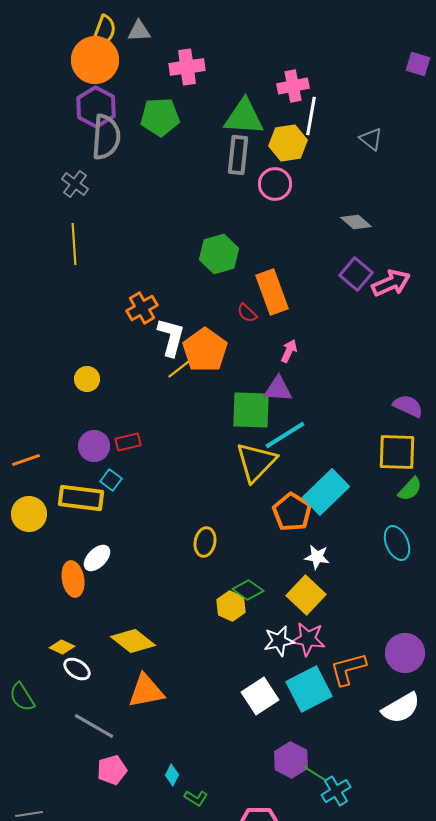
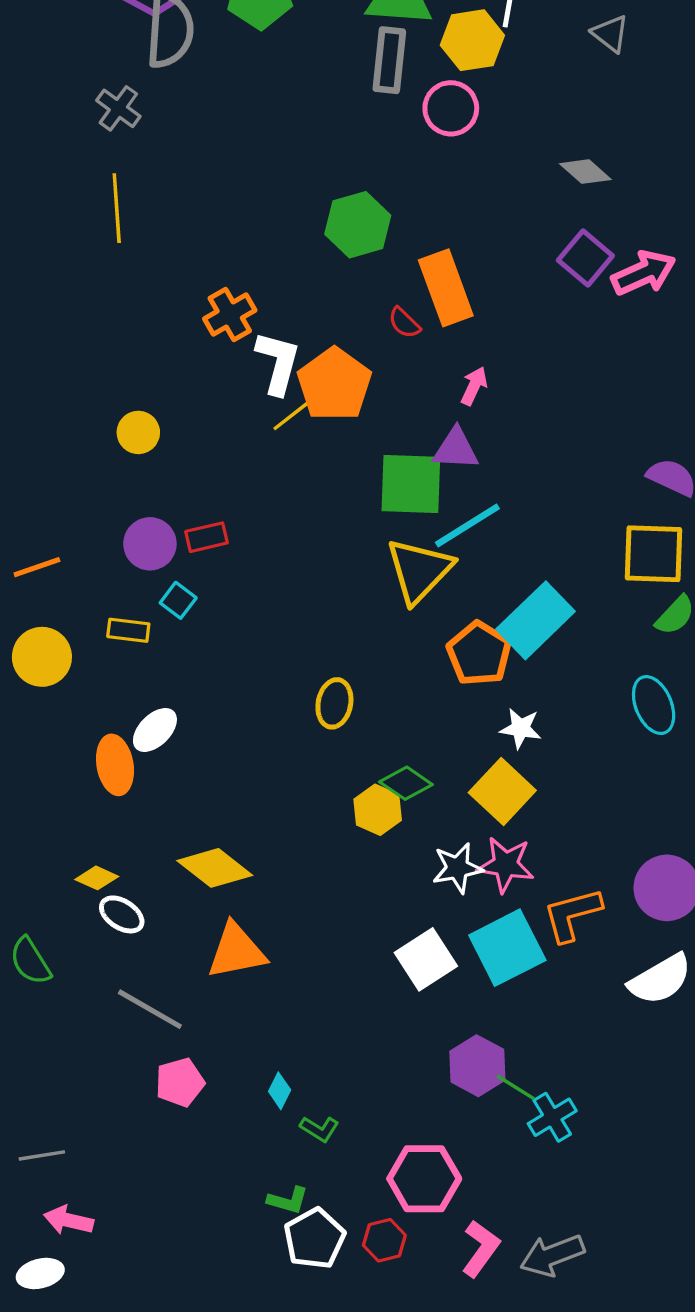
yellow rectangle: (81, 498) -> (128, 630), size x0.6

